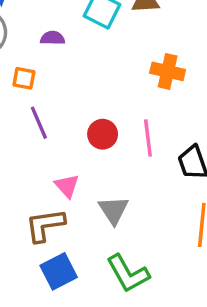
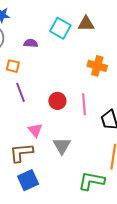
green L-shape: (128, 274) -> (91, 181), moved, turned 128

